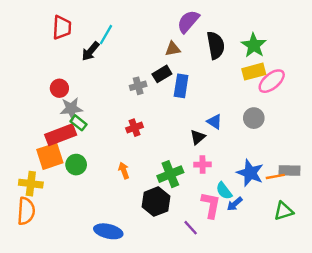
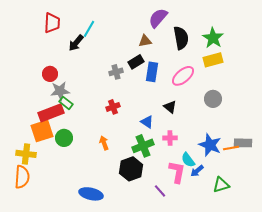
pink ellipse: (272, 81) -> (183, 76), moved
blue triangle: (214, 122) -> (147, 122), moved
black triangle: (198, 137) -> (170, 107), moved, turned -40
green triangle: (284, 211) -> (221, 185), moved

